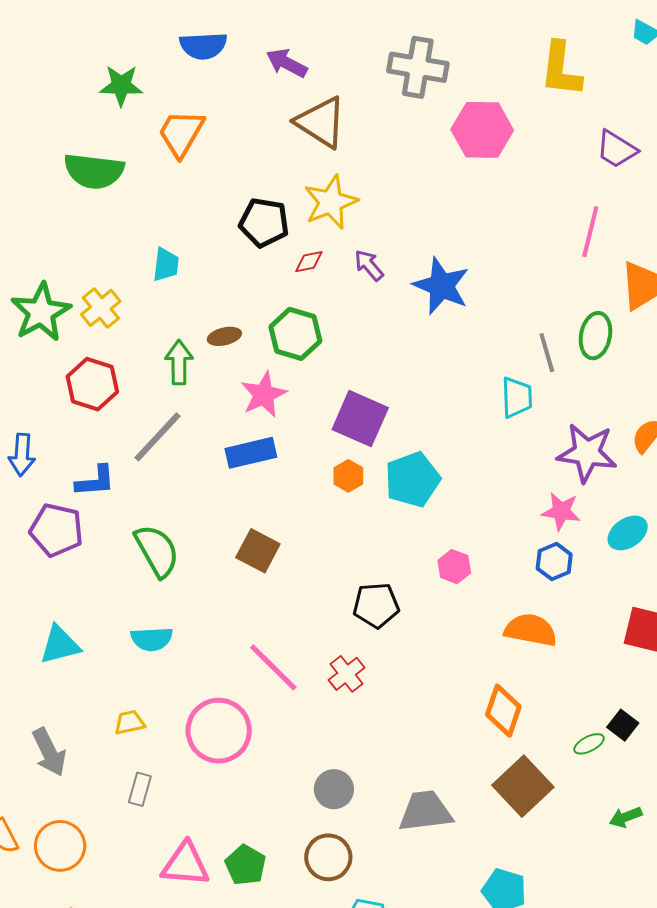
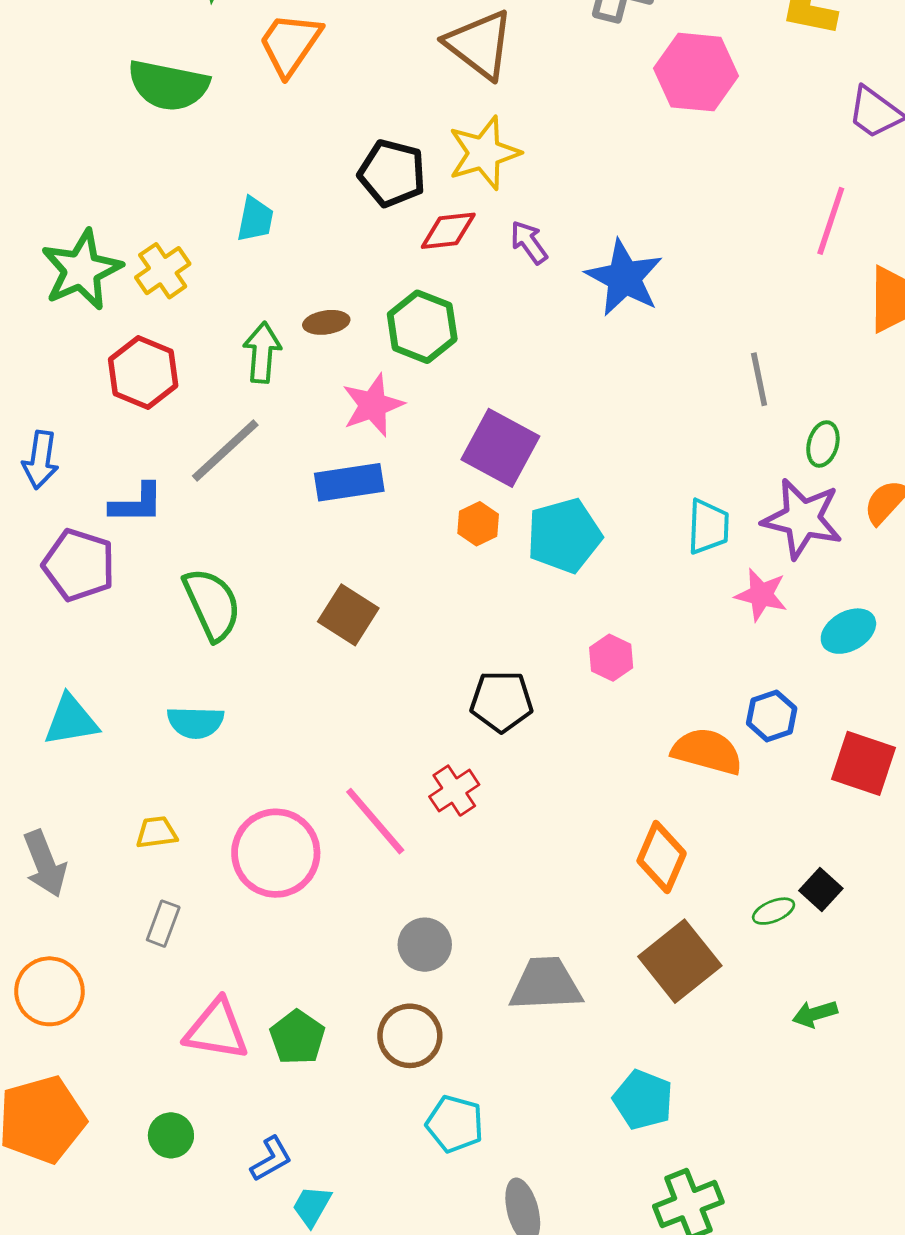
red diamond: (309, 262) -> (448, 231), size x1.4
green ellipse: (595, 336) -> (823, 444), moved, size x0.7
cyan trapezoid: (517, 397) -> (708, 527), moved
blue hexagon: (554, 562) -> (772, 716), moved
pink line: (273, 667) -> (375, 821), moved

